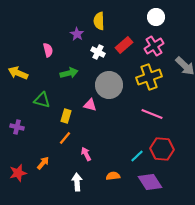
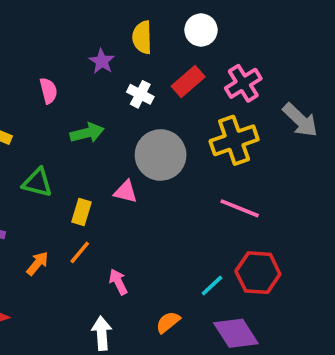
white circle: (156, 17) -> (201, 30), moved
orange arrow: (43, 163) -> (37, 263), moved
orange semicircle: (113, 176) -> (168, 322), turned -32

